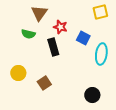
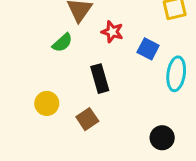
green semicircle: (28, 34) -> (62, 43), turned -56
black rectangle: (53, 47) -> (100, 79), moved

